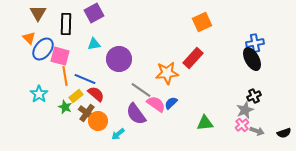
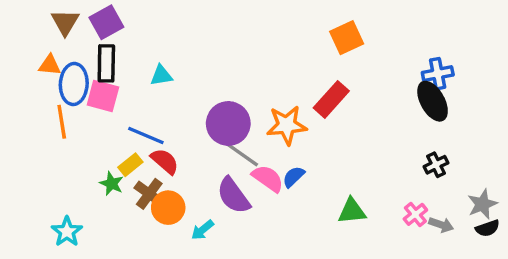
purple square: (94, 13) -> (106, 22), moved
black rectangle: (66, 24) -> (106, 63), moved
orange triangle: (29, 38) -> (50, 65), turned -40
blue ellipse: (43, 49) -> (74, 84), turned -35
purple circle: (119, 59) -> (228, 123), moved
orange line: (65, 76) -> (62, 122), moved
cyan star: (39, 94) -> (67, 232), moved
gray star: (245, 110) -> (482, 204), moved

